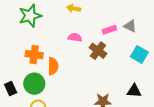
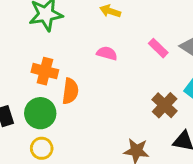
pink rectangle: (109, 30) -> (158, 48), turned 56
brown cross: (98, 51) -> (165, 105), moved

